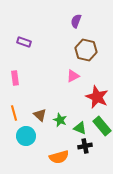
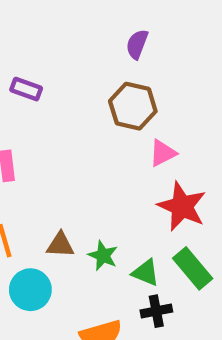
brown hexagon: (86, 50) -> (133, 106), moved
pink triangle: (73, 76) -> (163, 153), moved
brown triangle: (40, 115) -> (60, 245), turned -40

